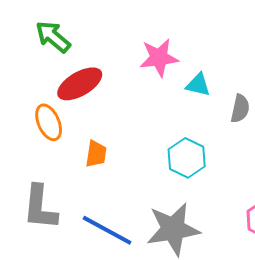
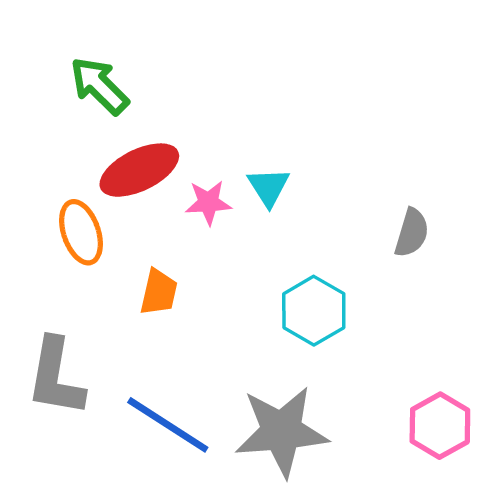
pink star: (159, 58) -> (208, 203), moved, size x0.7
cyan triangle: (198, 85) -> (269, 187), moved, turned 40

